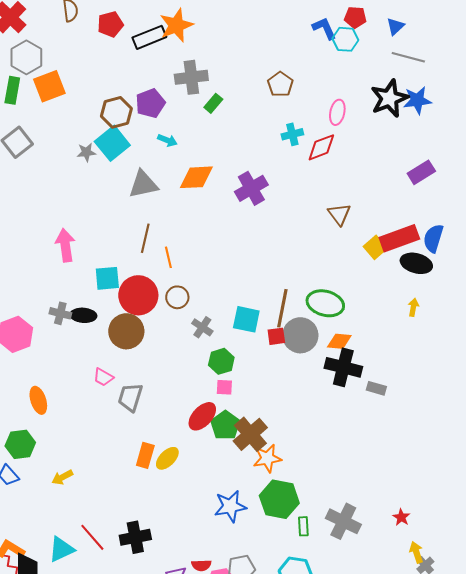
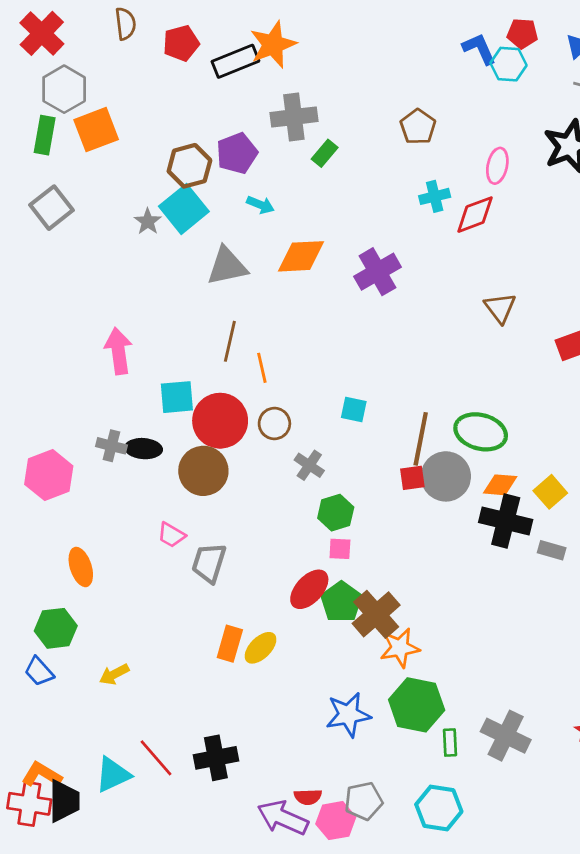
gray star: (86, 152) -> (148, 222), turned -30
yellow square: (375, 247) -> (550, 492), moved
cyan square: (246, 319) -> (354, 410), moved, size x0.7

